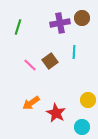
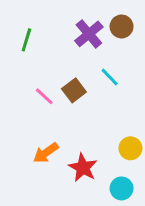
purple cross: (60, 23) -> (89, 34), turned -30
cyan line: (74, 52) -> (110, 77), turned -48

